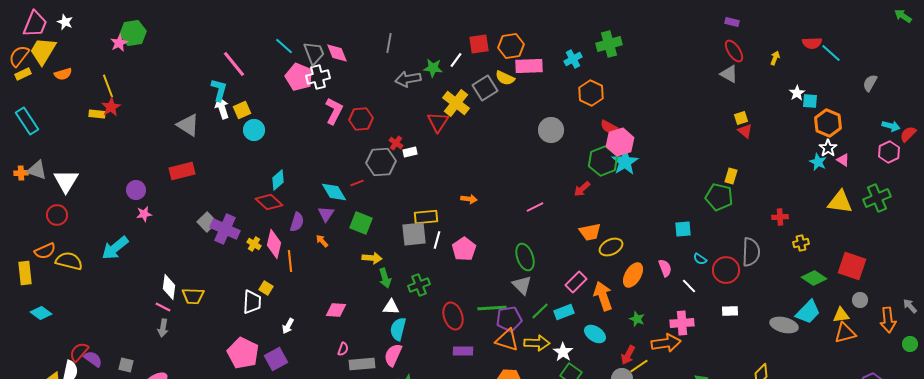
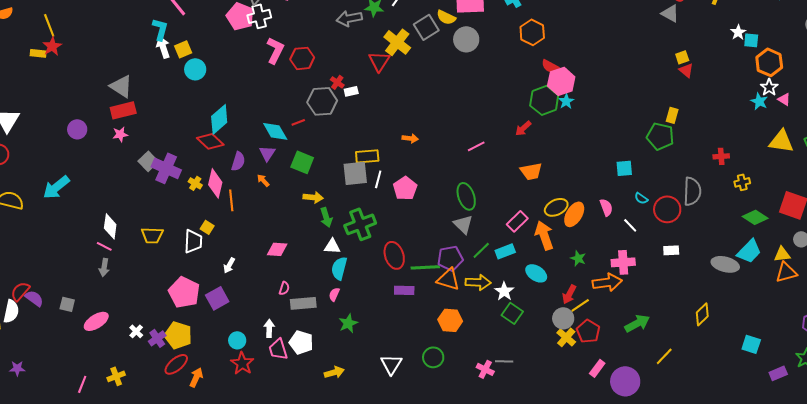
gray triangle: (188, 125) -> (121, 86), moved
gray circle: (551, 130) -> (466, 39), moved
cyan star: (625, 162) -> (566, 101), size x0.6
cyan diamond: (278, 180) -> (219, 119), size x1.4
pink star: (144, 214) -> (120, 134), moved
yellow ellipse: (611, 247) -> (556, 207), moved
green cross: (419, 285) -> (360, 224), size x1.4
yellow trapezoid: (193, 296) -> (152, 235), moved
green line: (492, 308) -> (425, 267), moved
pink semicircle: (393, 355) -> (334, 294), size x0.6

